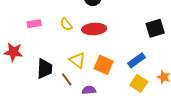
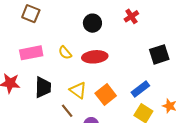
pink rectangle: (34, 24) -> (31, 53), size x1.5
orange square: (104, 65) -> (106, 95), turned 30
black trapezoid: (45, 69) -> (43, 87), moved

